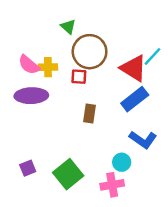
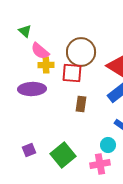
green triangle: (68, 27) -> (25, 31), moved
pink semicircle: (29, 65) -> (40, 51), moved
red square: (79, 77) -> (72, 73), size x1.5

